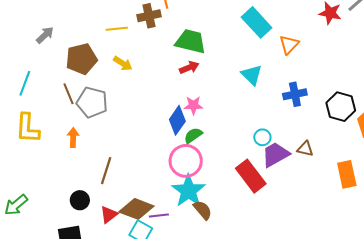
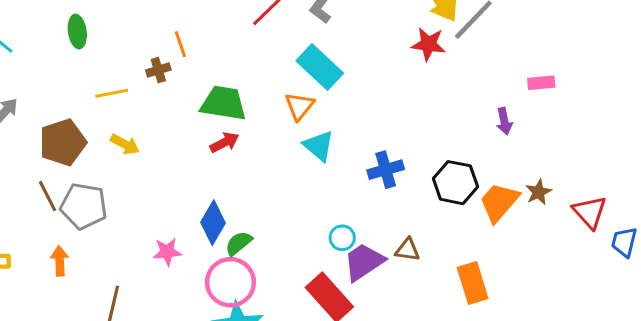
brown cross: (149, 16) -> (158, 70), size x0.7
orange triangle: (289, 45) -> (300, 106), moved
pink star: (193, 105) -> (167, 252), moved

